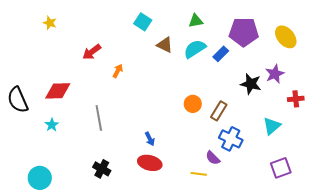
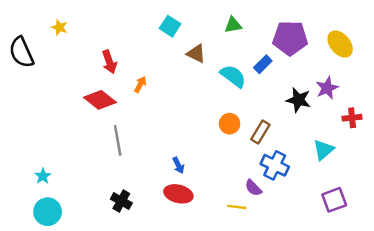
cyan semicircle: (195, 49) -> (233, 76), moved, turned 70
red arrow: (92, 52) -> (109, 62), turned -72
red diamond: (58, 91) -> (100, 100), moved, turned 40
black semicircle: (18, 100) -> (21, 52), moved
cyan star: (52, 125) -> (43, 176), moved

